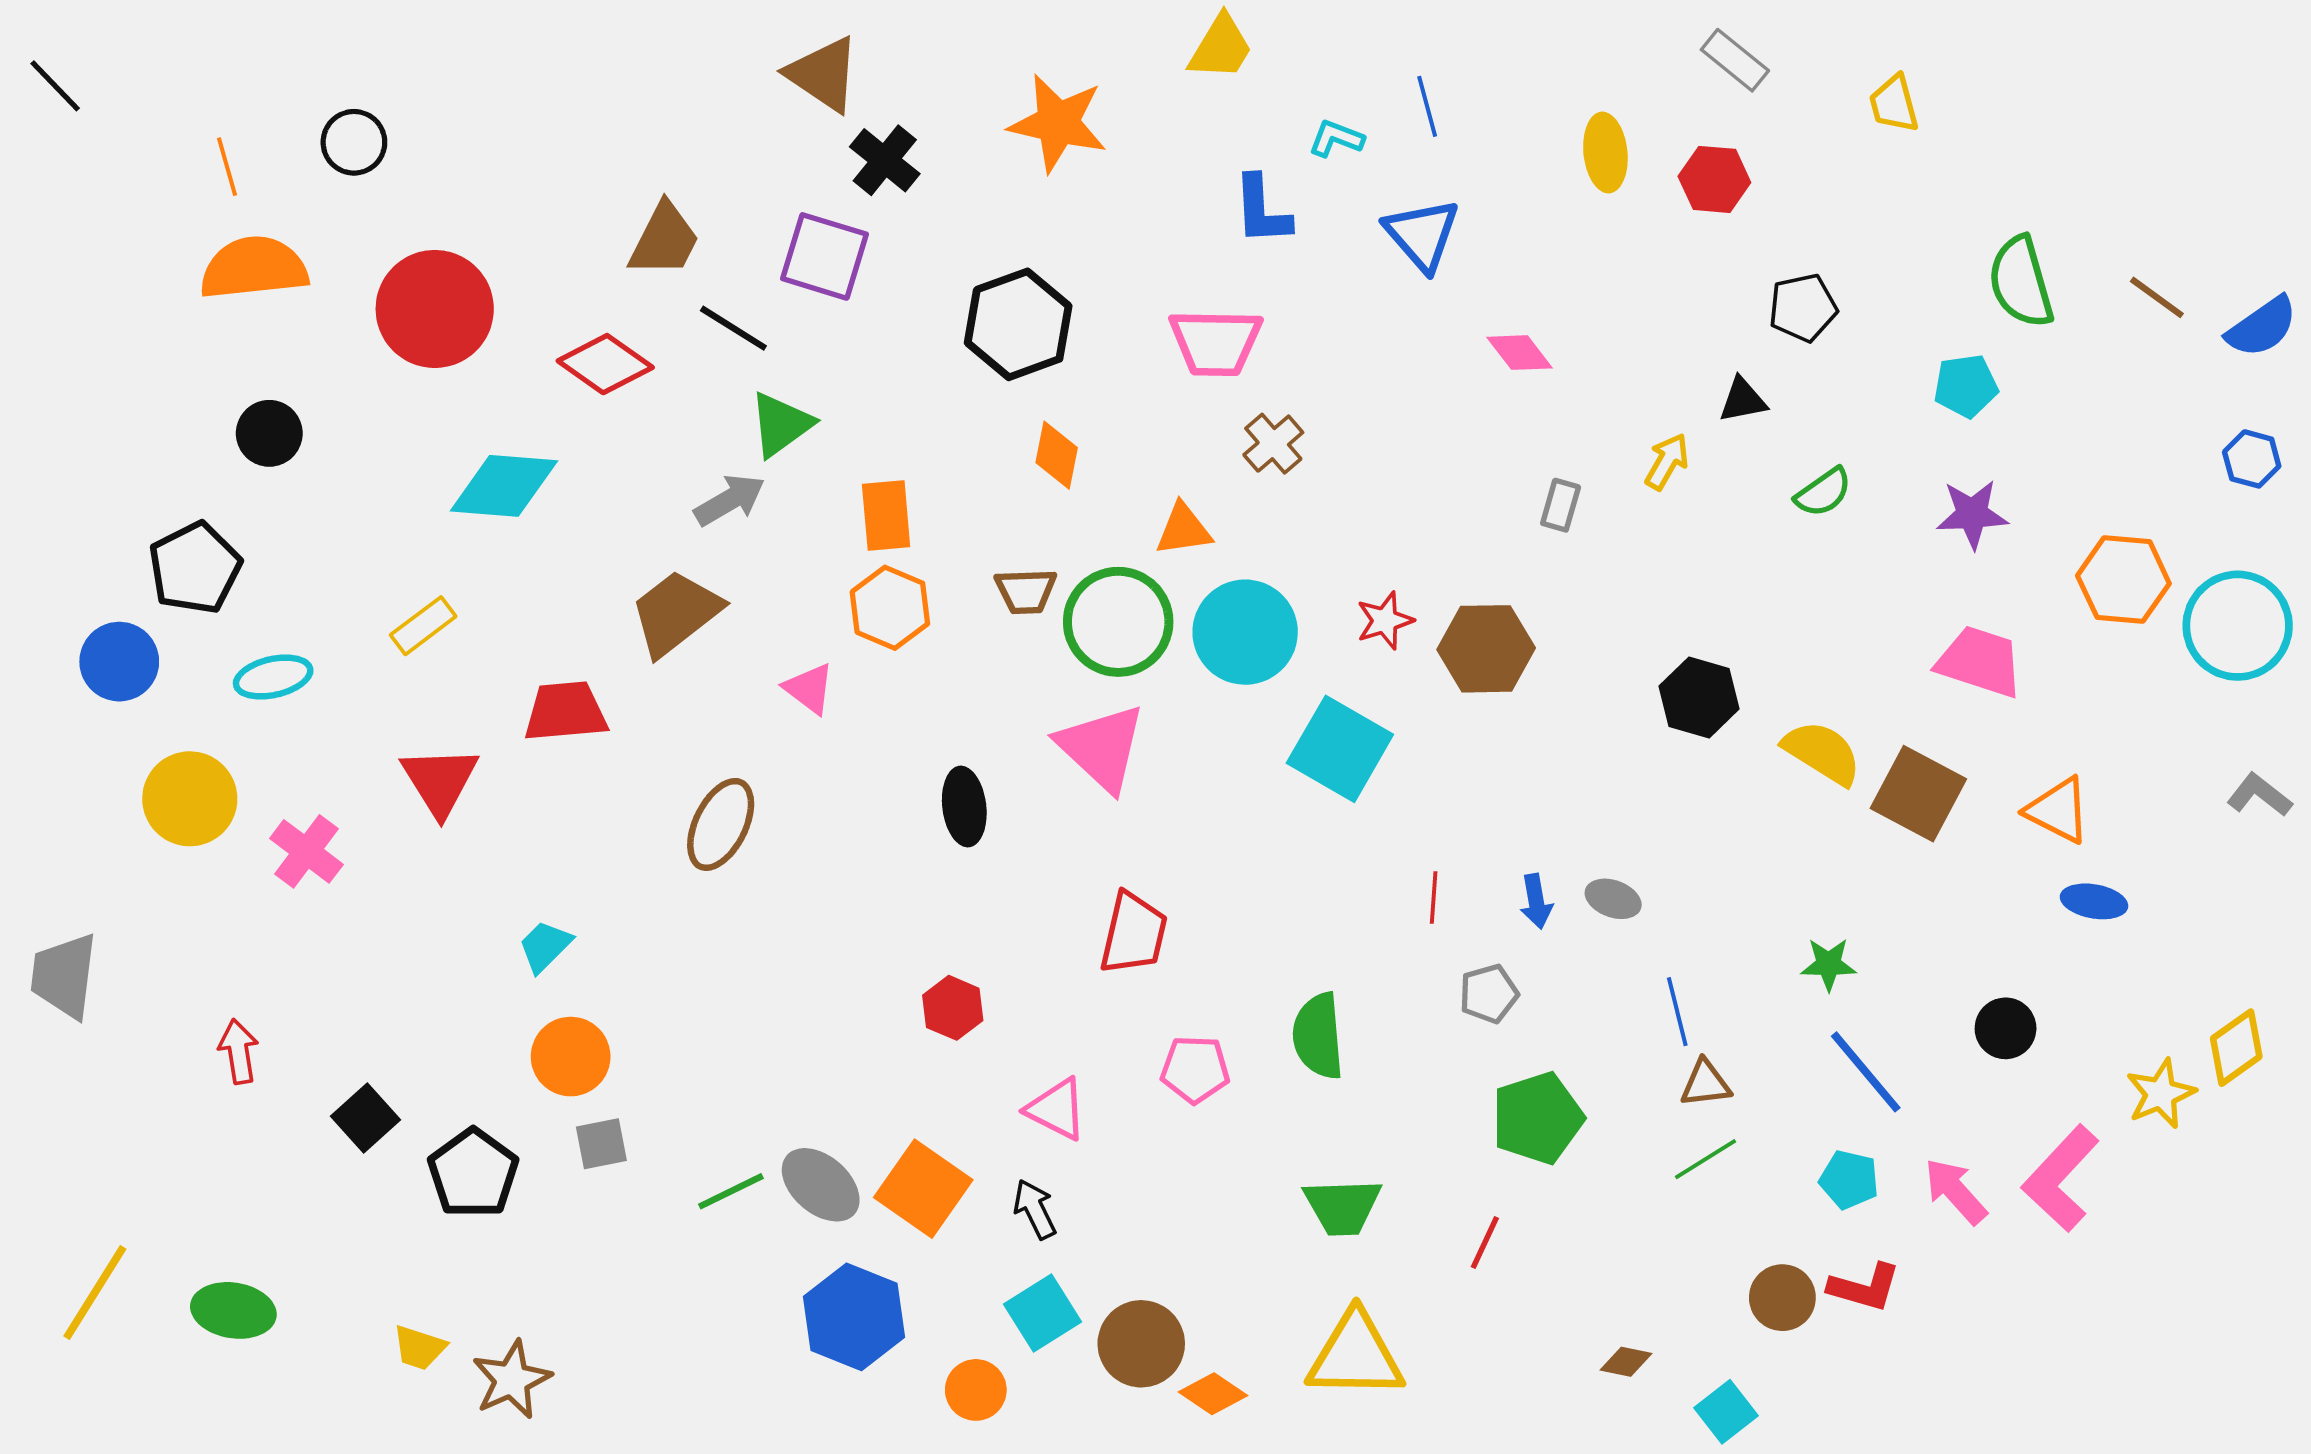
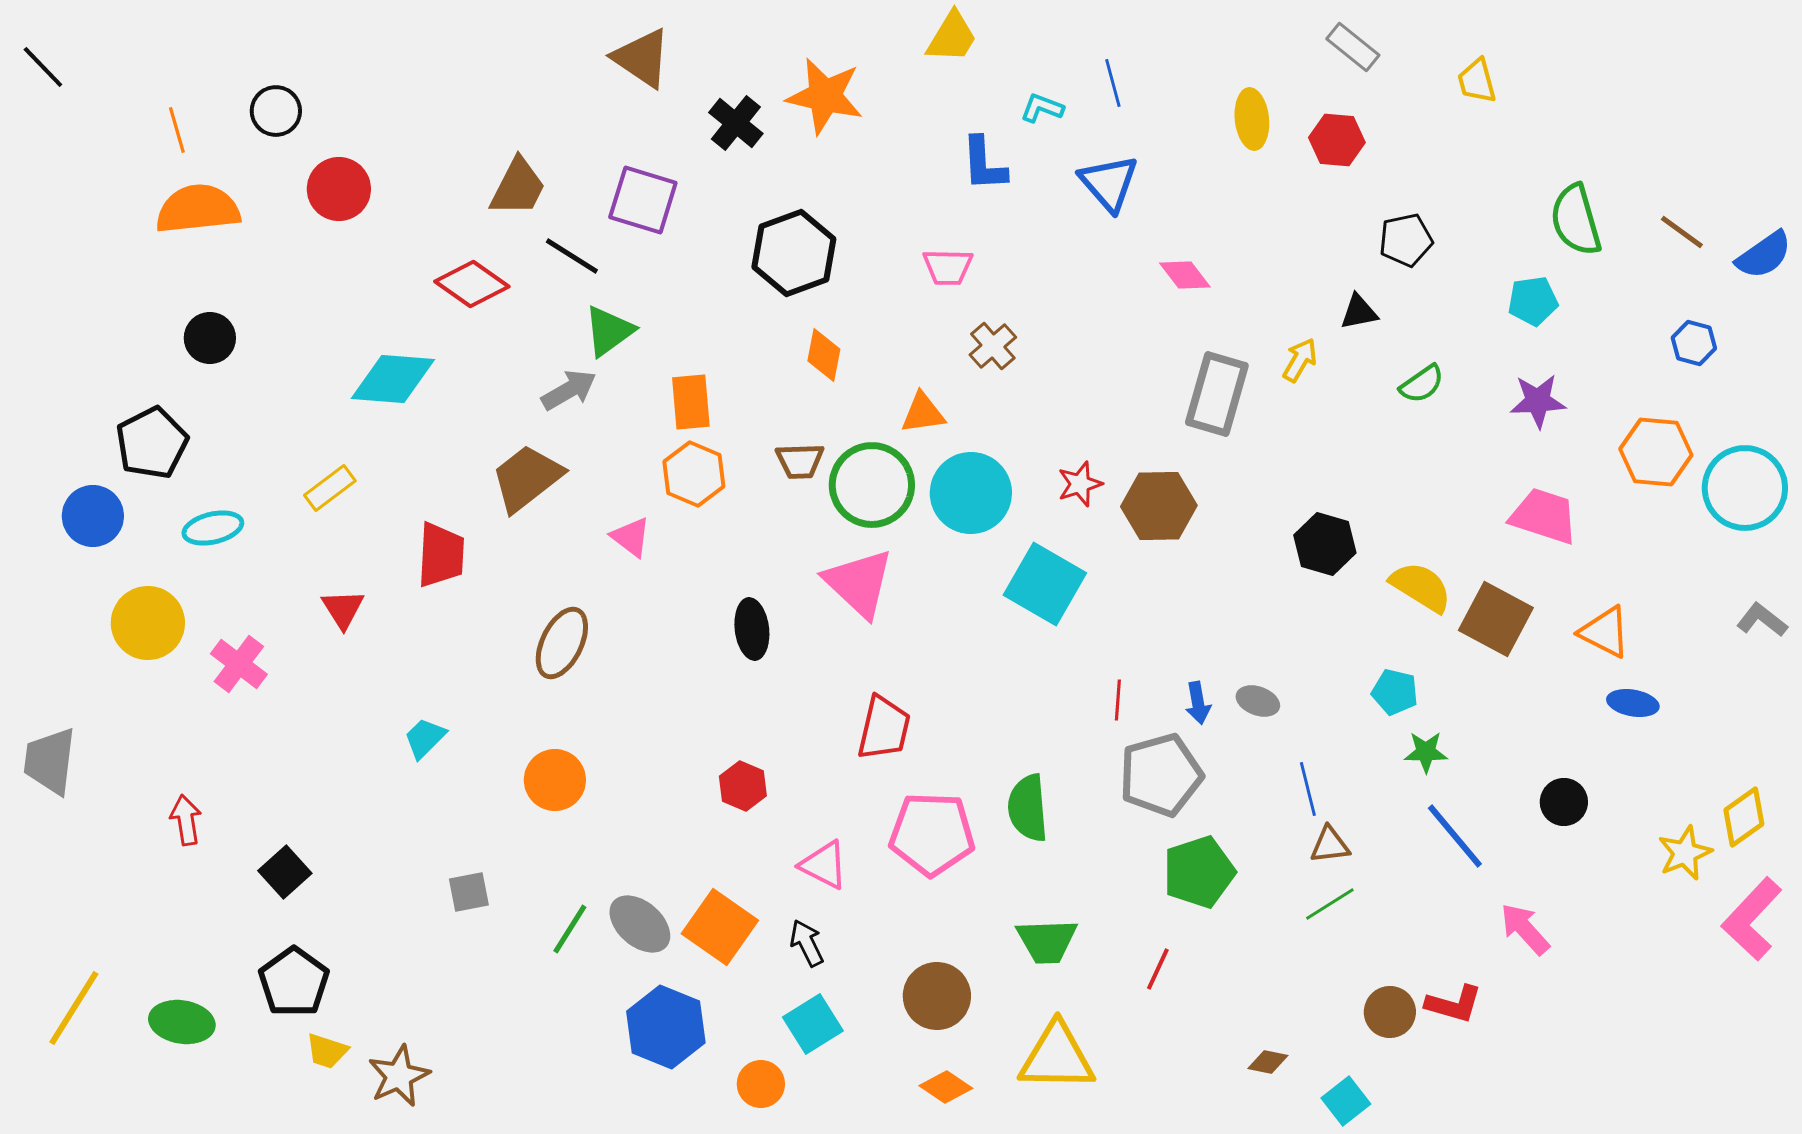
black cross: (885, 160) -> (736, 123), moved
red circle: (435, 309) -> (339, 189), moved, size x0.7
pink trapezoid: (1216, 342) -> (948, 267), size x0.7
blue hexagon: (2252, 459) -> (1694, 343), moved
gray rectangle: (1561, 505) -> (1217, 394), size x2.0
red trapezoid: (565, 712) -> (441, 555), turned 98
red triangle: (440, 781) -> (343, 609), size x0.7
gray pentagon: (1489, 994) -> (1161, 775), size x1.8
orange circle: (571, 1057) -> (555, 780), moved
pink pentagon: (1195, 1069) -> (932, 834), size x1.6
black pentagon: (473, 1173) -> (294, 982), moved
pink L-shape: (2061, 1178) -> (1752, 919), moved
cyan pentagon: (1849, 1180) -> (1395, 692), moved
green line: (731, 1191) -> (570, 929), turned -32
brown circle: (1141, 1344) -> (937, 996), moved

